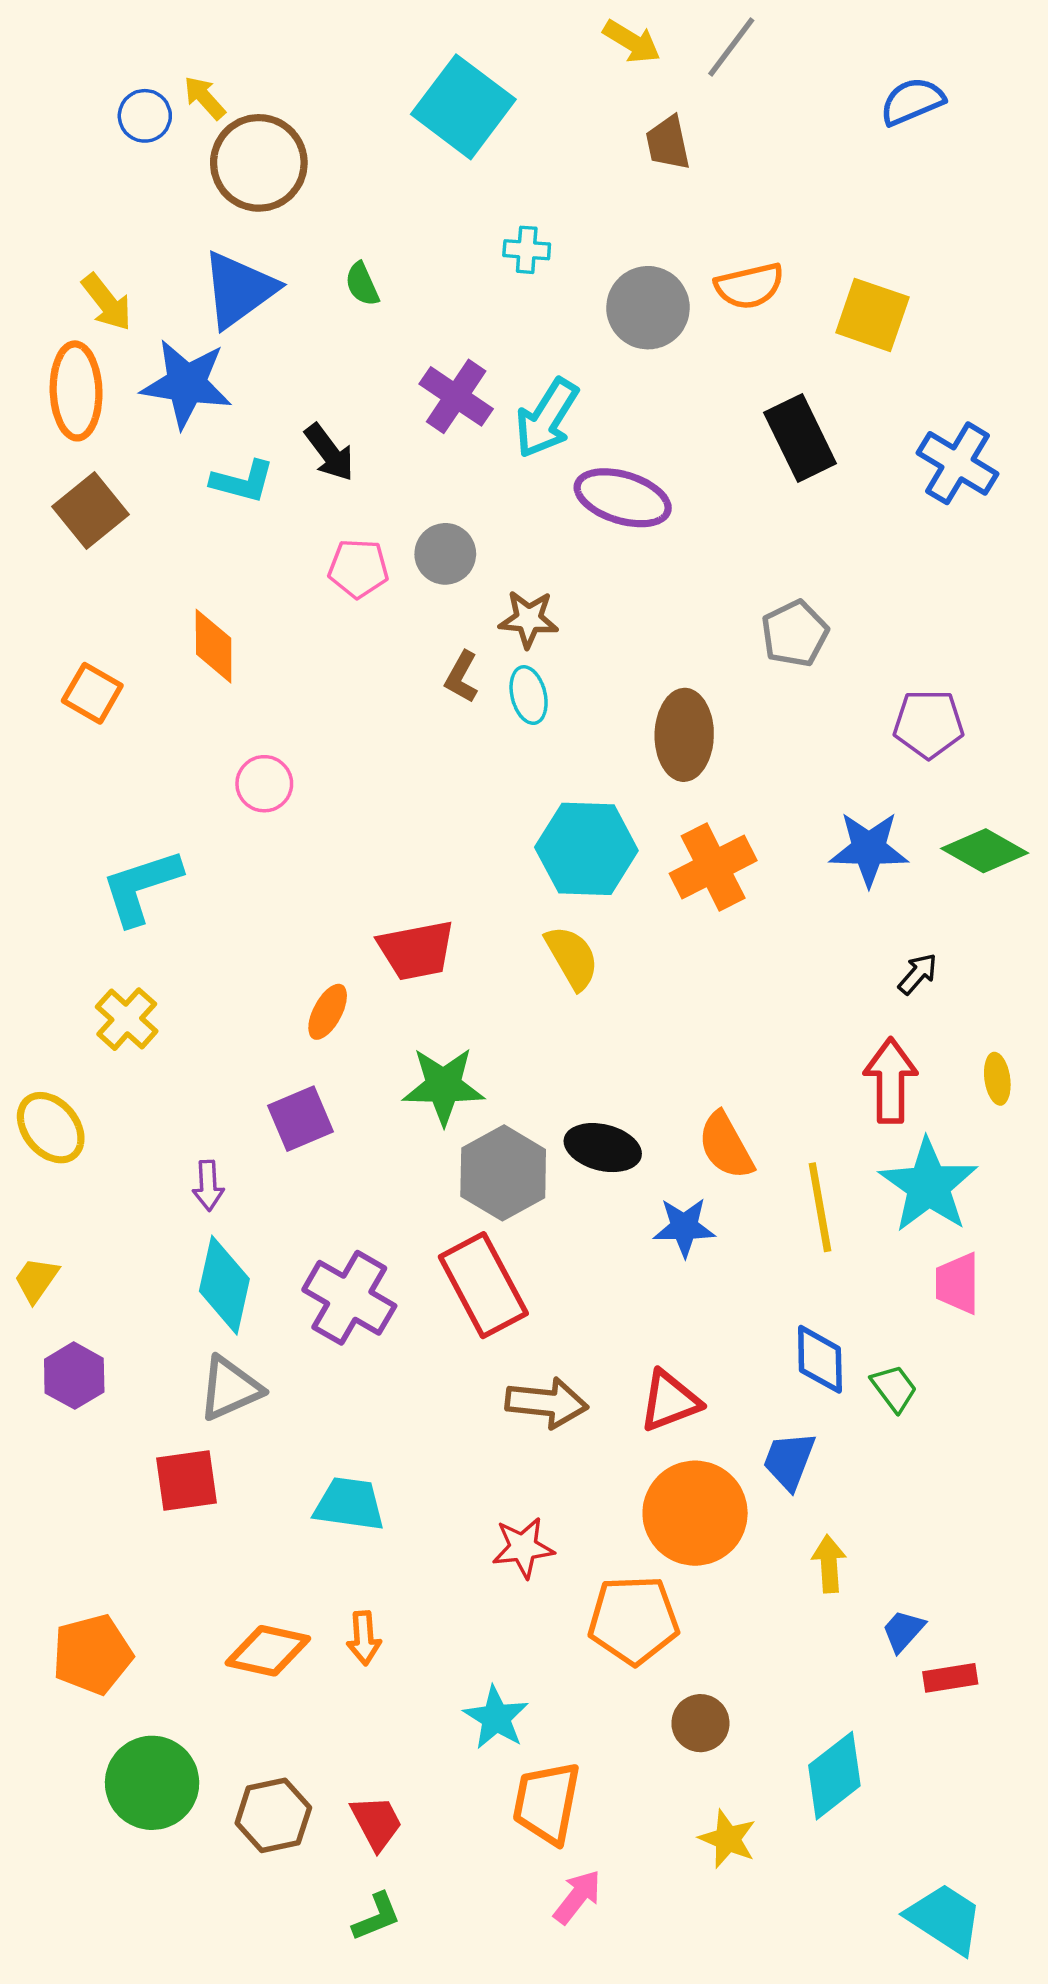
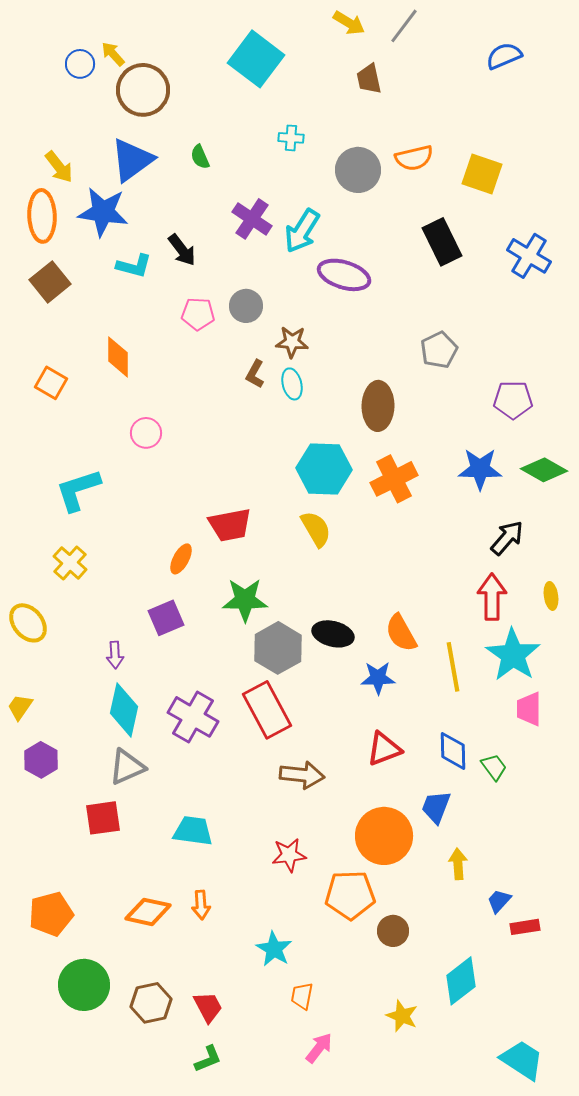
black arrow: (918, 974) -> (507, 538), size x1.5
red triangle: (670, 1401) -> (384, 749), moved
brown circle: (700, 1723) -> (393, 931), moved
orange trapezoid: (547, 1803) -> (302, 996), size x0.6

